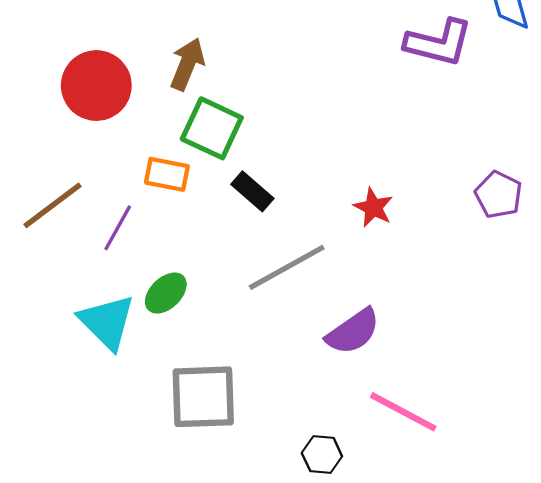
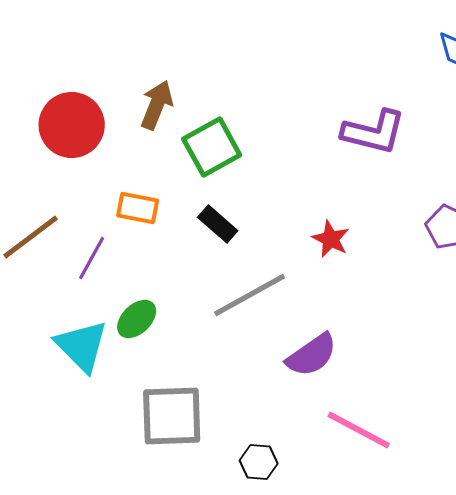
purple L-shape: (439, 43) -> (374, 132), moved
green square: (212, 128) -> (212, 147), moved, turned 36
black hexagon: (322, 455) -> (259, 462), moved

